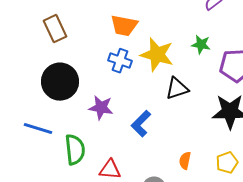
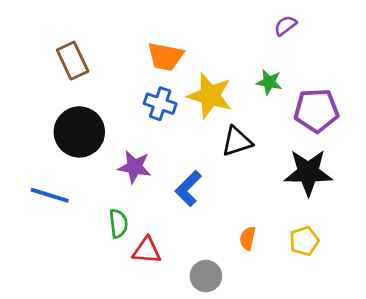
green semicircle: (75, 150) -> (118, 224), moved, size x0.7

